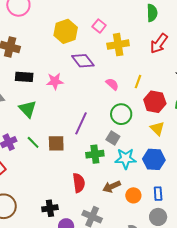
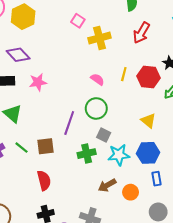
yellow hexagon: (66, 31) -> (23, 17), moved
purple diamond: (83, 61) -> (18, 55), moved
red hexagon: (155, 102) -> (149, 77), moved
green circle: (121, 114) -> (96, 108), moved
red semicircle: (79, 183) -> (44, 180), moved
blue rectangle: (158, 194) -> (157, 179), moved

